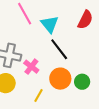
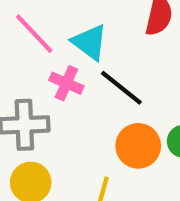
pink cross: (31, 67) -> (66, 83), moved

